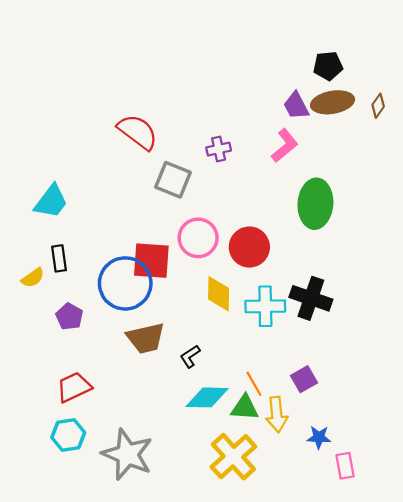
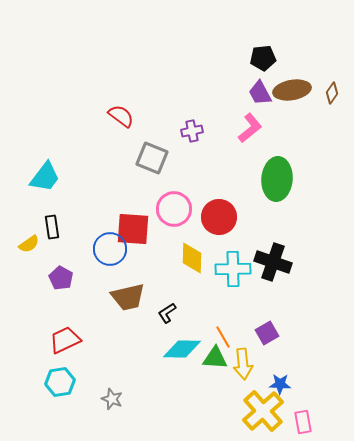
black pentagon: (328, 66) -> (263, 58), moved
red semicircle: (138, 132) -> (121, 116), size x0.7
blue circle: (125, 283) -> (110, 249), size x0.7
gray star: (127, 454) -> (112, 399), size x0.5
yellow cross: (233, 457) -> (263, 411), moved
pink rectangle: (345, 466) -> (303, 422), moved

